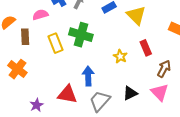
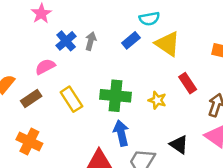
green cross: (81, 35) -> (115, 96), moved
brown rectangle: (25, 37) -> (31, 99), turned 70
black triangle: (130, 93) -> (179, 145), turned -49

